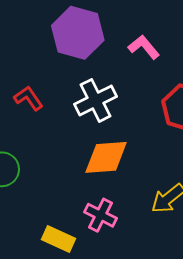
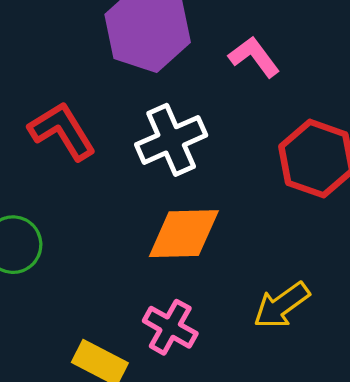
red L-shape: (28, 98) -> (62, 131), size x1.4

